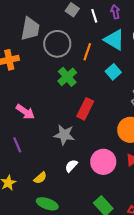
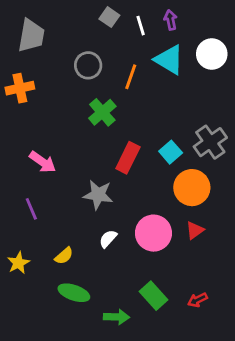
gray trapezoid: (30, 29) -> (31, 36), moved
gray circle: (57, 44) -> (88, 65), size x0.7
cyan square: (113, 72) -> (171, 152), moved

